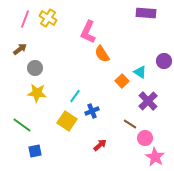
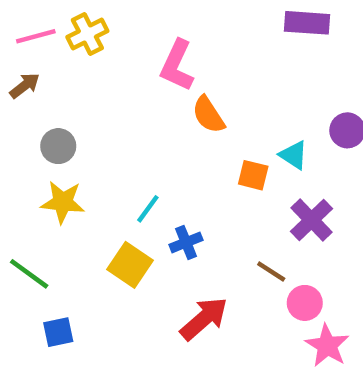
yellow cross: (48, 18) -> (87, 34), turned 30
pink line: (25, 19) -> (36, 36), turned 54
brown arrow: (20, 49) -> (25, 86), moved
orange square: (122, 81) -> (253, 175), turned -32
red arrow: (100, 145) -> (204, 319), size x1.6

